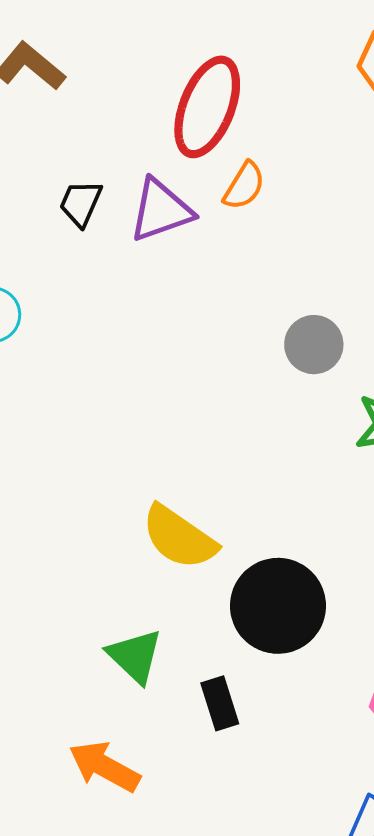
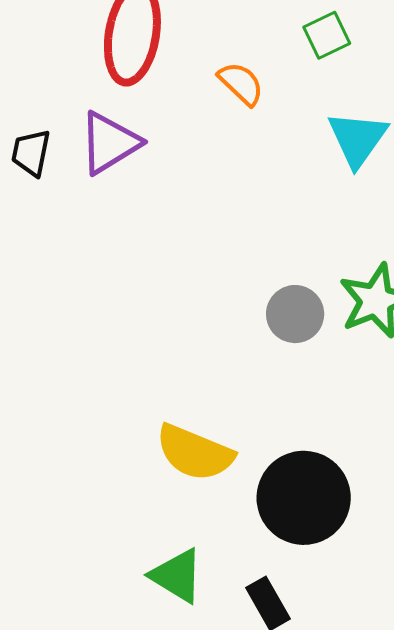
orange semicircle: (244, 186) -> (241, 84), moved, turned -66
gray circle: (314, 345) -> (295, 314), moved

